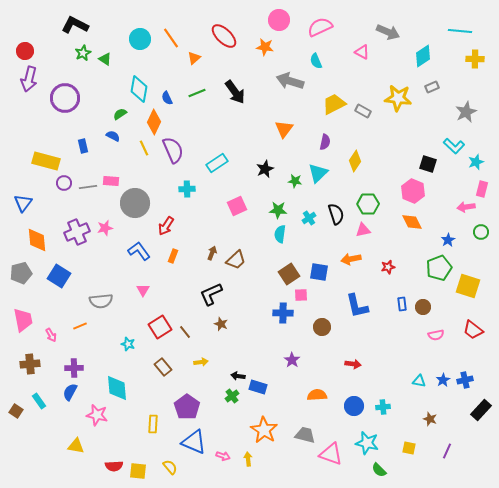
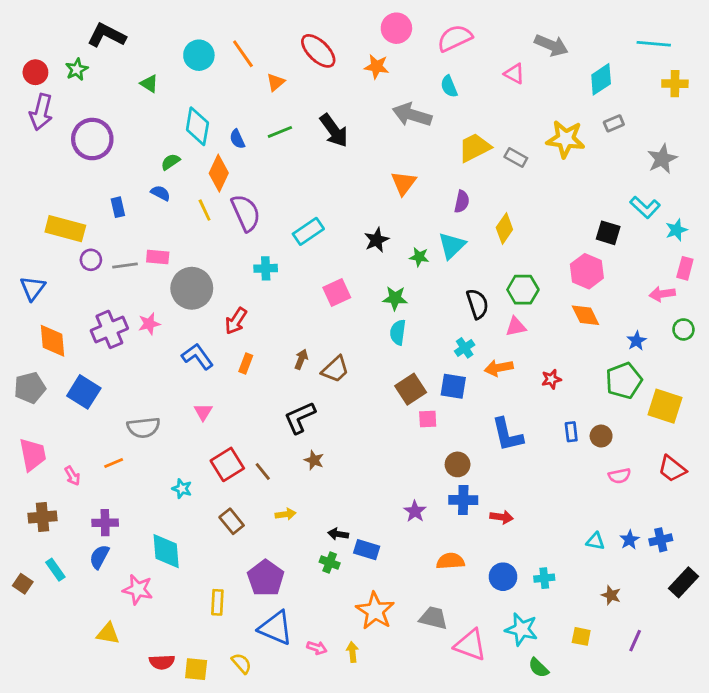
green star: (83, 53) -> (77, 69), moved
cyan cross: (309, 218) -> (465, 348), moved
blue cross: (283, 313) -> (463, 500), moved
green cross: (232, 396) -> (330, 563), turned -32

